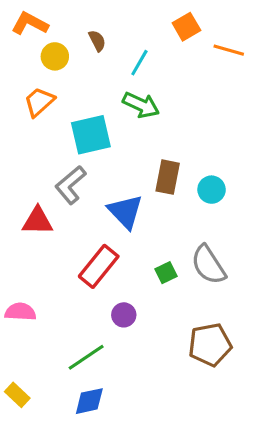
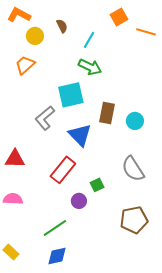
cyan square: (91, 135) -> (71, 95), moved
red triangle: (38, 221) -> (15, 159), moved
green square: (166, 273) -> (97, 185), moved

